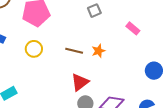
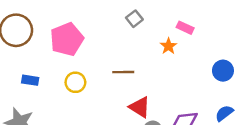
orange star: (98, 51) -> (168, 46), moved
red triangle: (80, 82) -> (140, 107), turned -36

